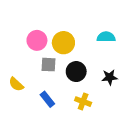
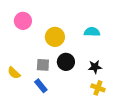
pink circle: (37, 40) -> (23, 21), moved
gray square: (48, 65) -> (43, 65), moved
yellow cross: (83, 102) -> (98, 88), moved

